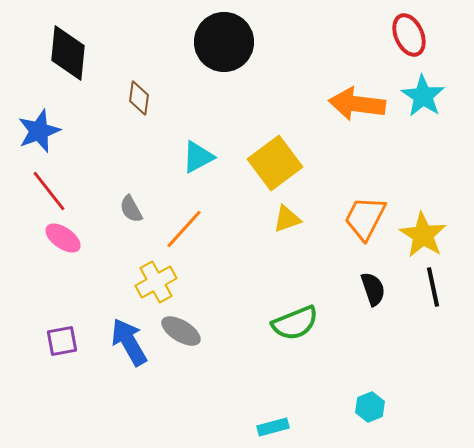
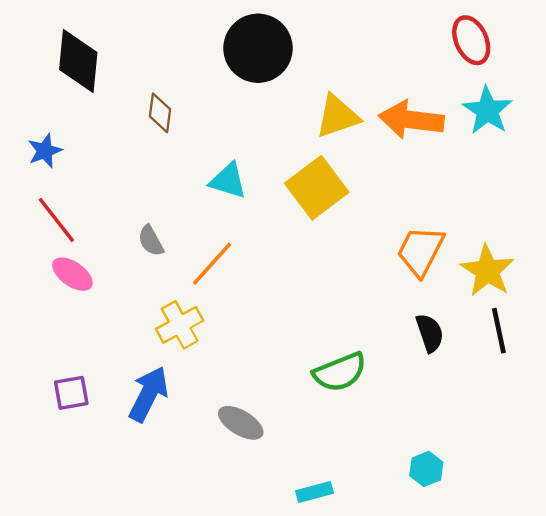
blue star: (39, 131) -> (45, 151), size x0.7
cyan triangle: (198, 157) -> (228, 181), turned 45
yellow triangle: (287, 219) -> (338, 116), moved, size x1.4
gray ellipse: (181, 331) -> (241, 423), moved
blue arrow: (129, 342) -> (149, 394), turned 57

